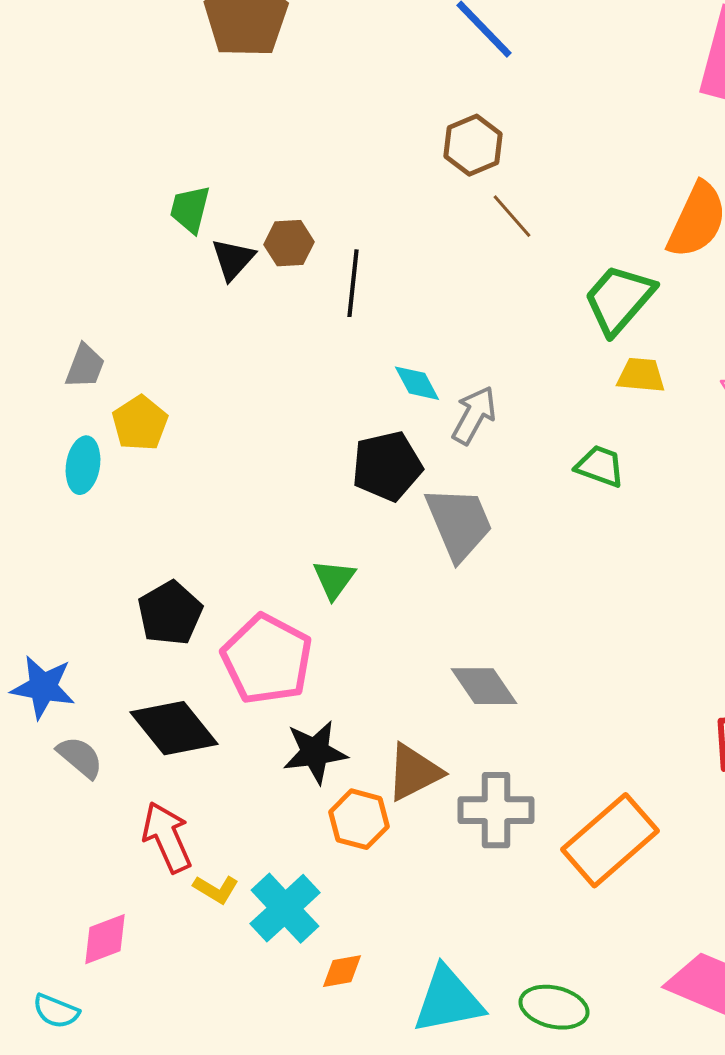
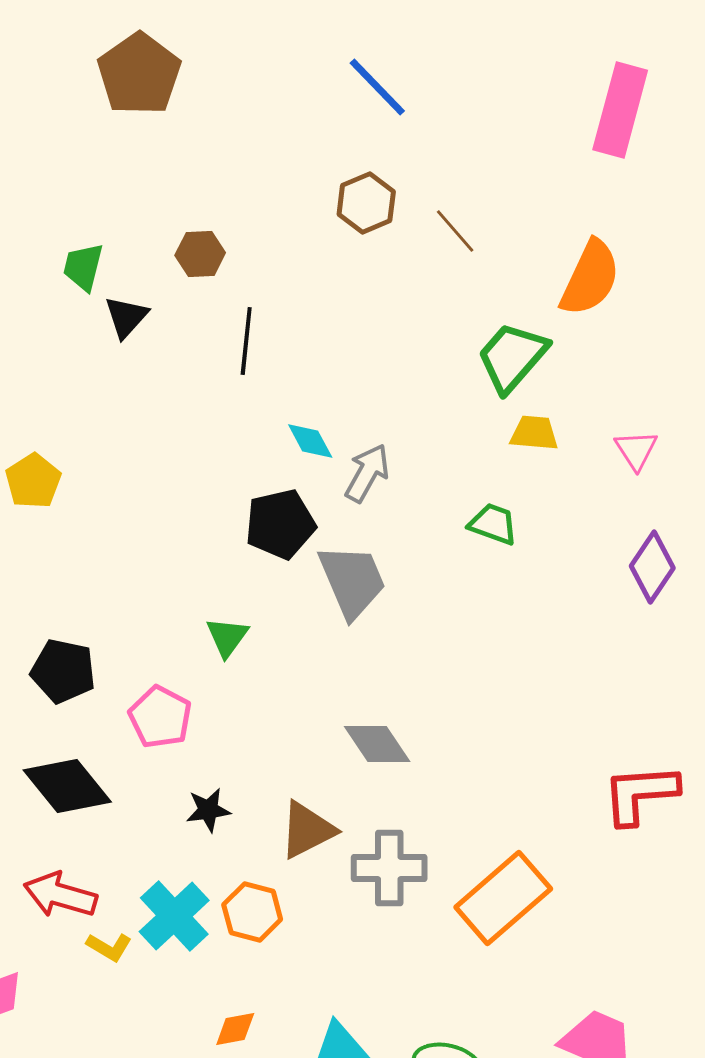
brown line: (512, 216) -> (455, 231), moved
brown hexagon: (289, 243) -> (200, 254), moved
black pentagon: (170, 613) -> (63, 671), turned -30
pink pentagon: (267, 659) -> (160, 717), size x0.7
black star: (315, 752) -> (208, 810), size x0.7
orange hexagon: (359, 819) -> (252, 912), moved
red arrow: (167, 837) -> (60, 895), turned -50
cyan cross: (285, 908) -> (174, 916), moved

